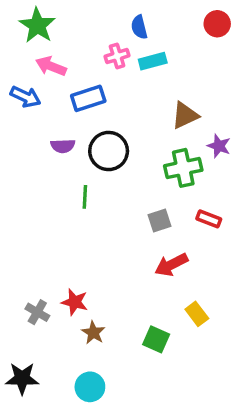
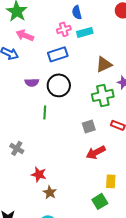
blue rectangle: (88, 98) -> (58, 54), moved
gray cross: (37, 312) -> (17, 148), moved
yellow rectangle: (197, 314) -> (111, 181), turned 40
green square: (156, 339) -> (100, 201), moved, turned 35

